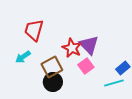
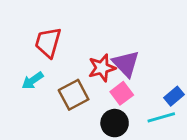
red star: (72, 48) -> (102, 68), turned 30
black circle: (53, 82) -> (115, 123), moved

